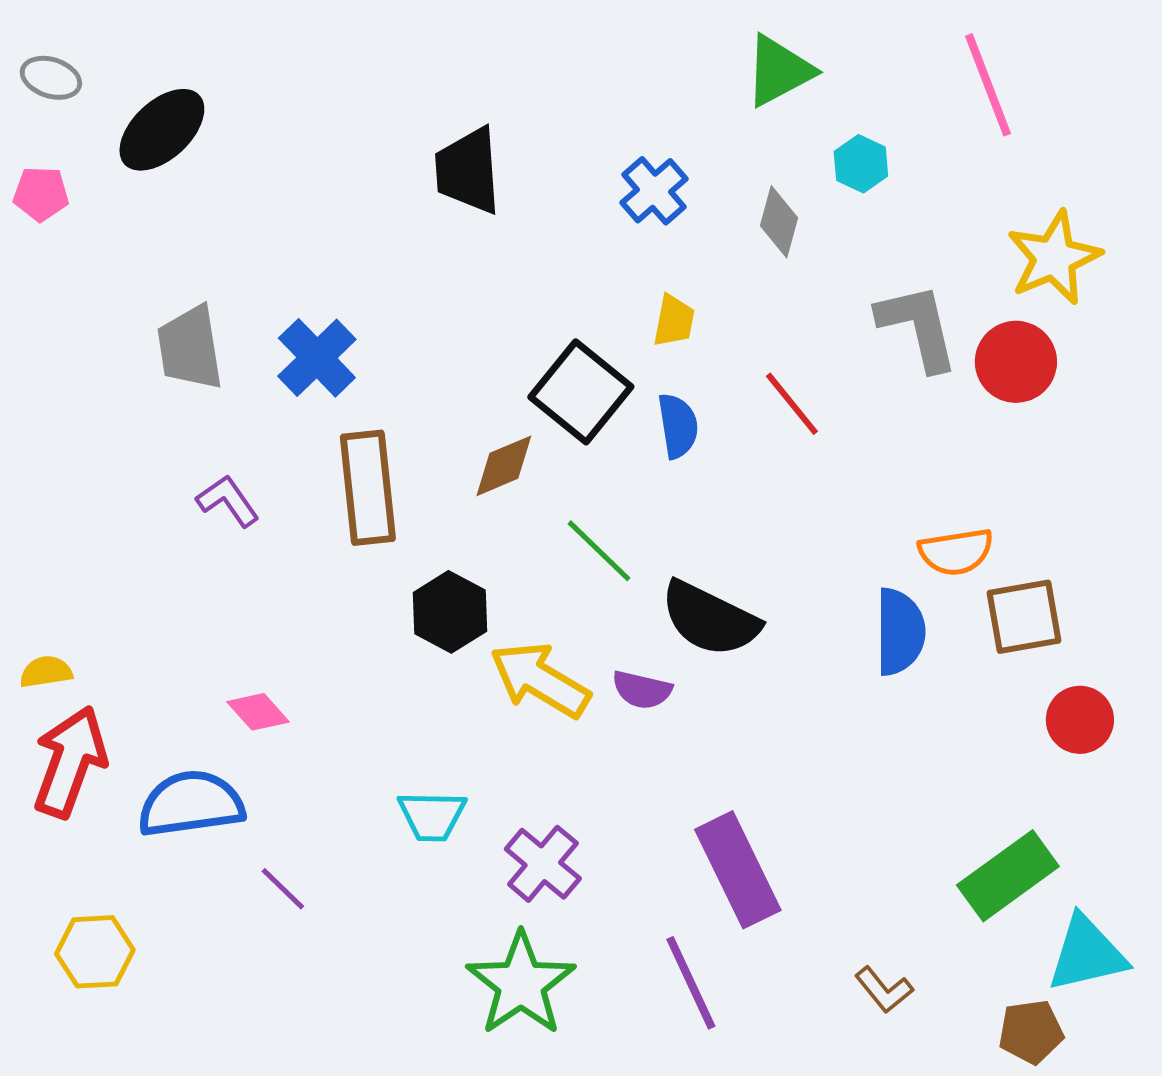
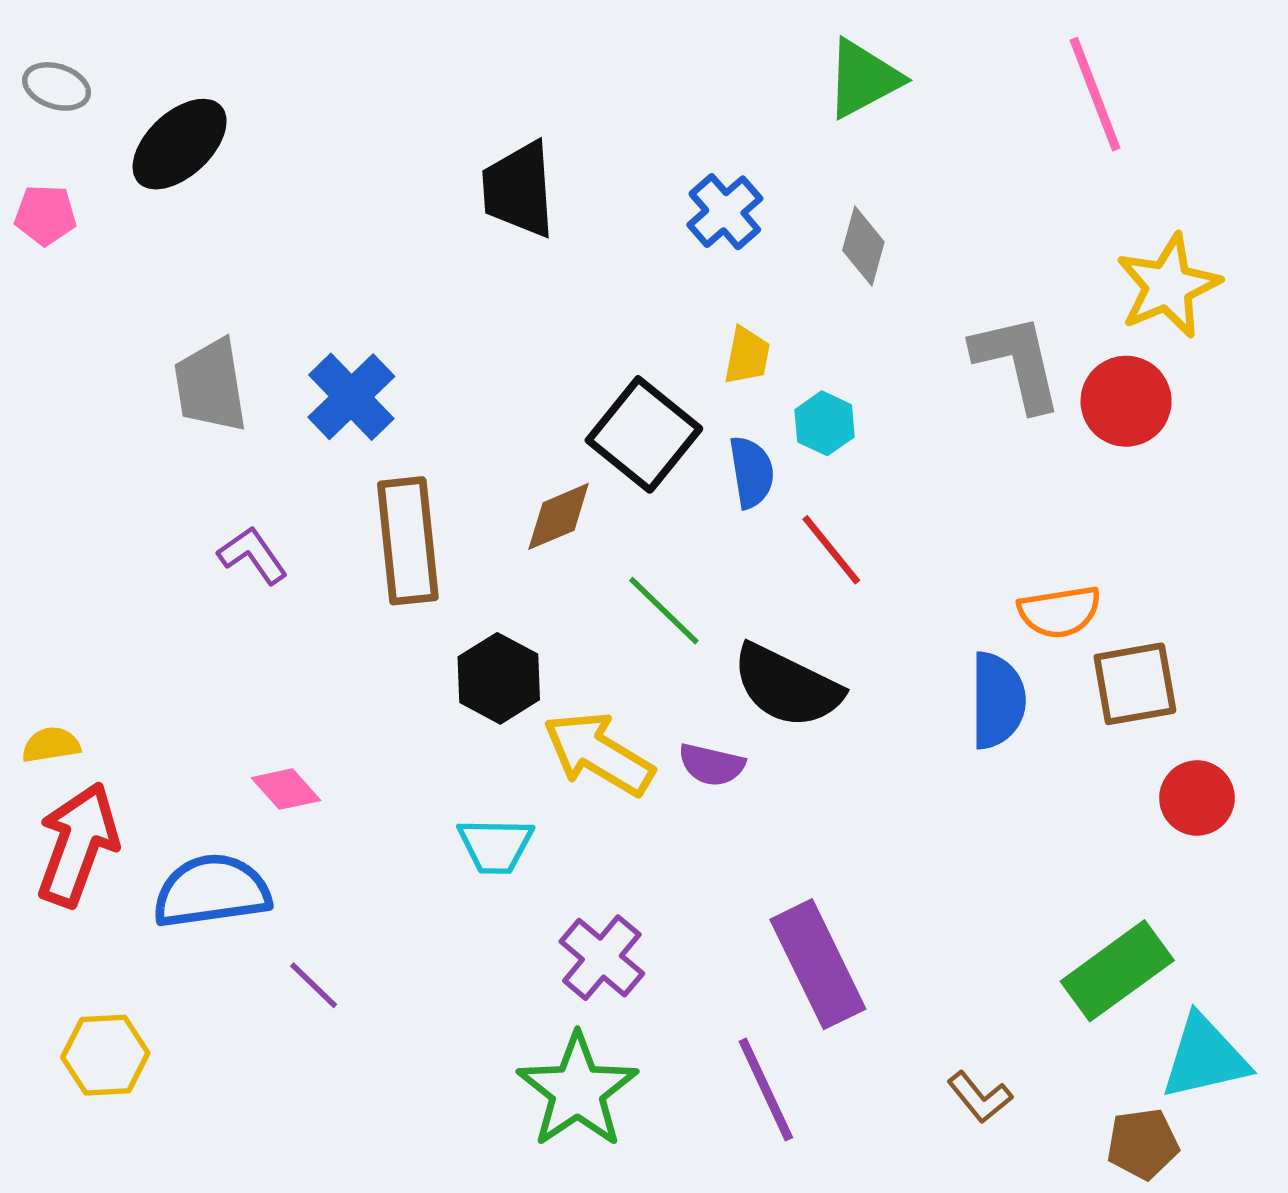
cyan hexagon: (861, 164) -> (825, 423), moved
red line: (792, 404) -> (831, 550), moved
cyan trapezoid: (432, 816) -> (495, 846), moved

